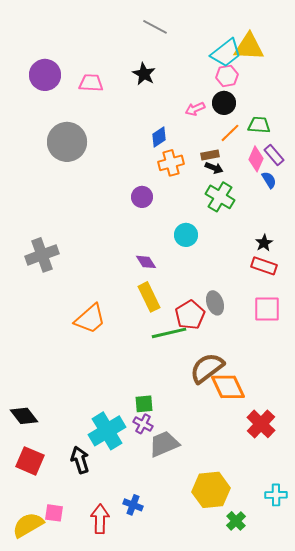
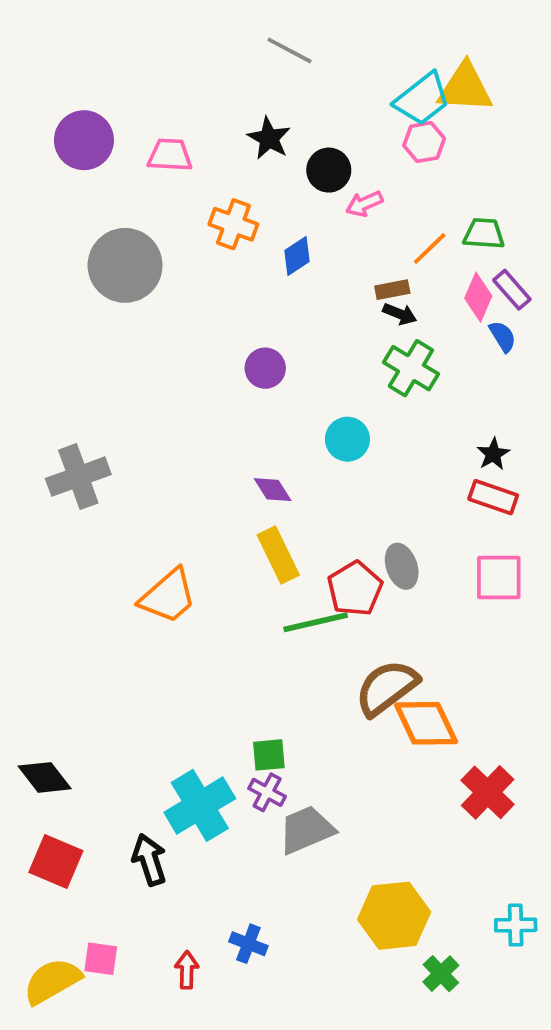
black circle: (224, 103) -> (329, 170), moved
orange cross: (171, 163) -> (233, 224), moved, turned 35
red arrow: (100, 519) -> (187, 970), size x0.7

